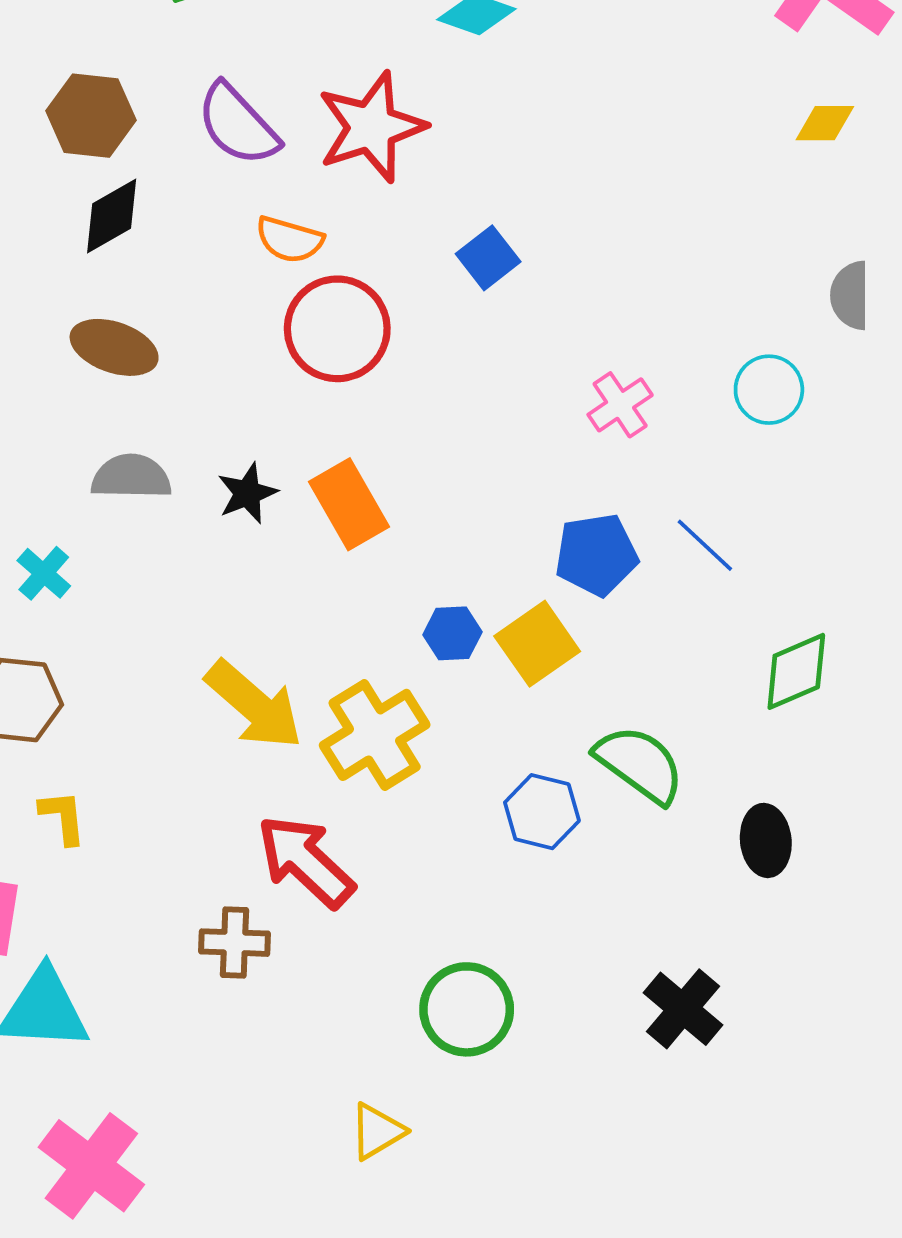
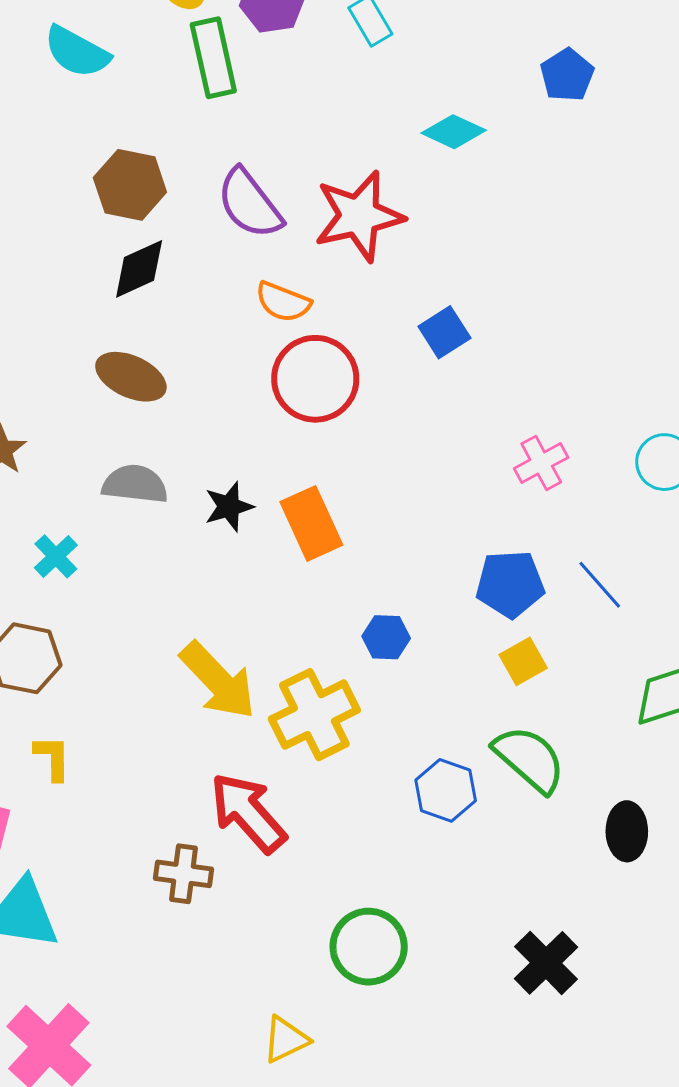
yellow square: (537, 644) -> (523, 661), moved, size x0.7

